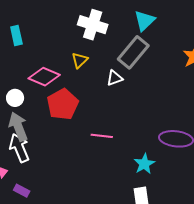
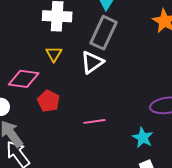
white triangle: (115, 78) -> (92, 62), size x1.4
red pentagon: (63, 104) -> (49, 101), size x0.7

